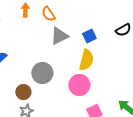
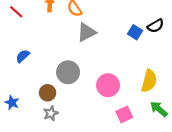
blue square: (89, 36) -> (135, 32), moved, turned -32
yellow semicircle: (86, 60) -> (149, 81), moved

